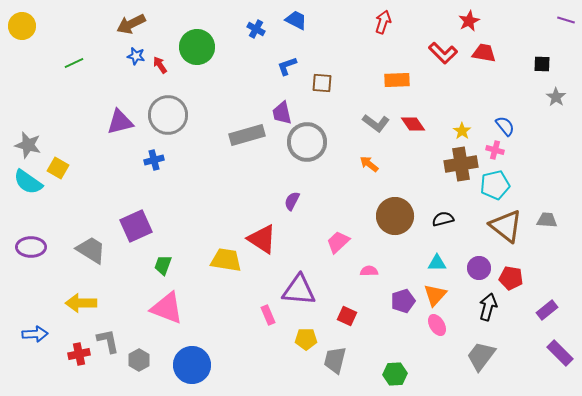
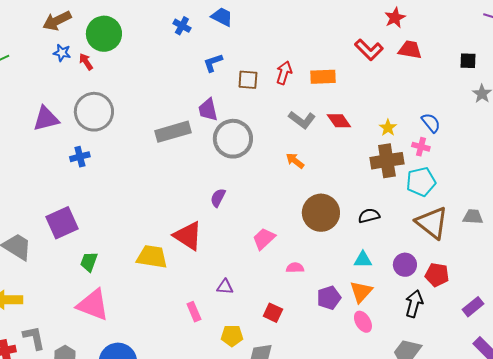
red arrow: (383, 22) -> (284, 73), moved
green circle: (197, 47) -> (104, 34), moved
purple triangle: (299, 290) -> (225, 287), size x0.5

